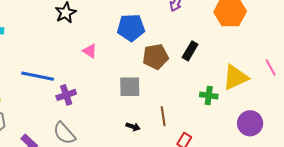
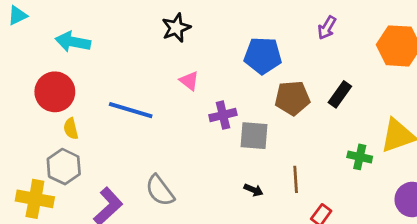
pink triangle: (90, 51) -> (189, 81), moved
purple cross: (66, 95) -> (223, 115), moved

